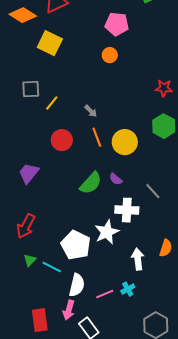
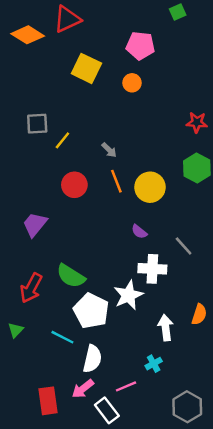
yellow square: (50, 43) -> (86, 68), moved
green semicircle: (91, 183) -> (71, 276), moved, turned 80
green triangle: (30, 260) -> (16, 330), moved
pink line: (105, 294) -> (126, 386), moved
pink arrow: (69, 310) -> (83, 389), turned 36

